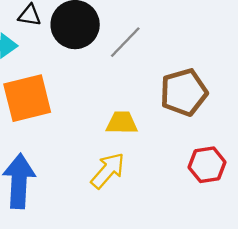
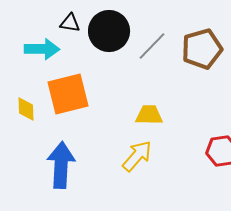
brown pentagon: (184, 92) -> (202, 49), moved

